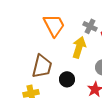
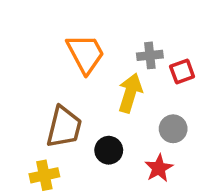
gray cross: (90, 26) -> (150, 55), turned -32

